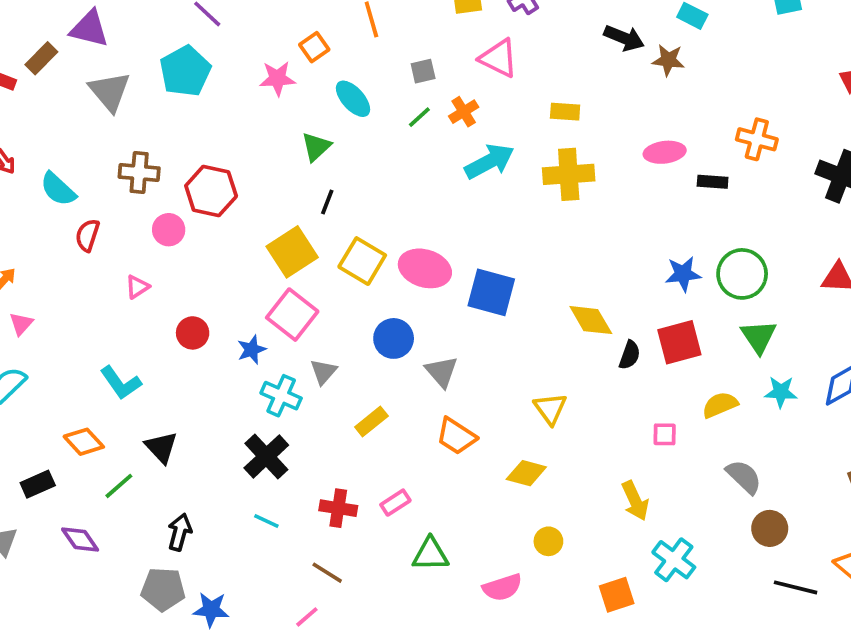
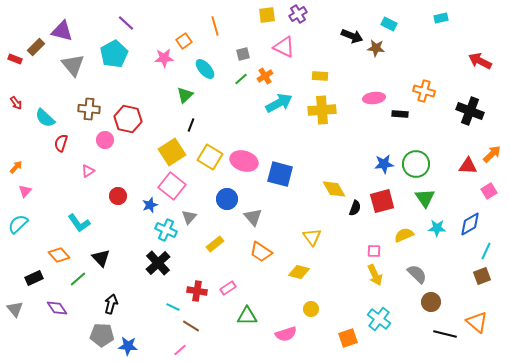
yellow arrow: (635, 501) -> (375, 275), moved
cyan line: (266, 521) -> (173, 307), moved

